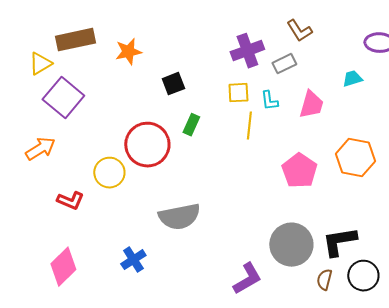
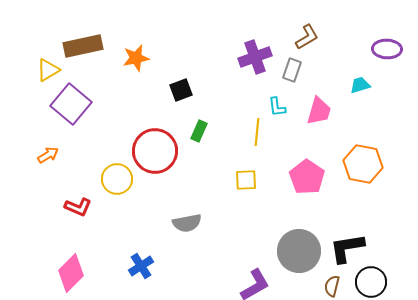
brown L-shape: (299, 31) -> (307, 37), turned -88
gray rectangle: (284, 64) -> (292, 70), turned -45
yellow square: (238, 93) -> (246, 180), moved
orange arrow: (40, 149) -> (48, 155), size x0.7
gray semicircle: (179, 217) -> (187, 223), size x0.7

